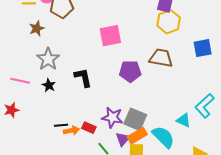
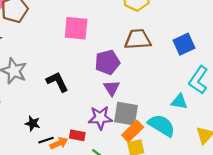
pink square: (110, 36) -> (76, 28), turned 30
blue square: (203, 48) -> (184, 44), moved
black star: (49, 85) -> (33, 123), moved
purple triangle: (123, 139) -> (112, 88), moved

